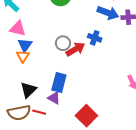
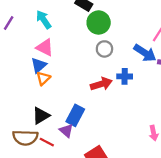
blue cross: (95, 38) -> (125, 76), turned -32
gray circle: (63, 43) -> (104, 49), moved
blue triangle: (25, 45) -> (39, 65), moved

